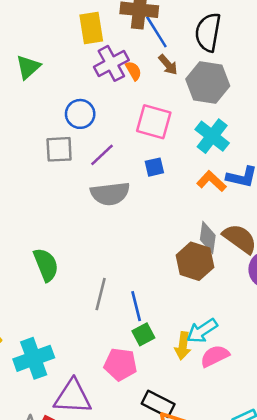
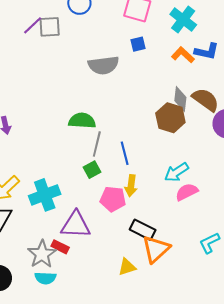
gray square: (59, 149) -> (50, 27), moved
purple line: (102, 155) -> (33, 25), moved
green semicircle: (46, 265) -> (82, 121), moved, turned -64
green square: (143, 334) -> (92, 170), moved
yellow arrow: (183, 346) -> (131, 186), moved

